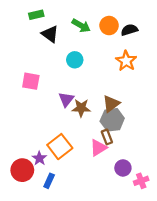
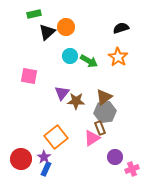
green arrow: (81, 26) -> (89, 61), moved
orange circle: (109, 26) -> (66, 27), moved
black triangle: (50, 34) -> (47, 32), turned 42
purple star: (39, 158) -> (44, 157), moved

